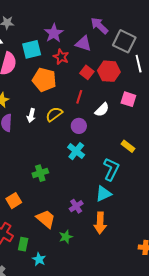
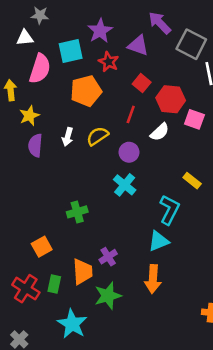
red hexagon: (109, 71) -> (171, 99), moved
orange pentagon: (44, 80) -> (86, 91), turned -30
purple cross: (76, 206) -> (108, 257), moved
orange trapezoid: (46, 219) -> (83, 272), turned 45
green star: (66, 237) -> (108, 296), size x1.5
green rectangle: (23, 244) -> (54, 284), moved
cyan star: (39, 259) -> (72, 324), size x1.6

